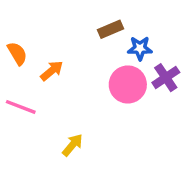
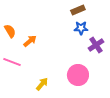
brown rectangle: (111, 29) -> (78, 10), moved
pink circle: (128, 84) -> (78, 75), moved

